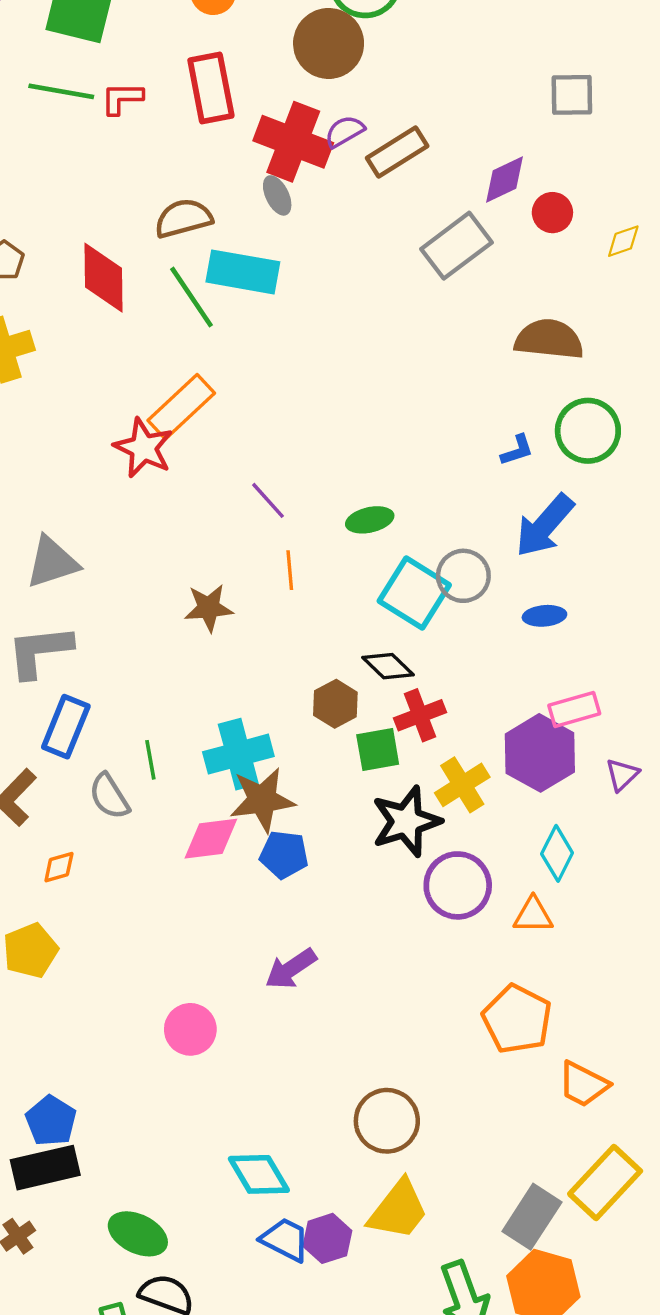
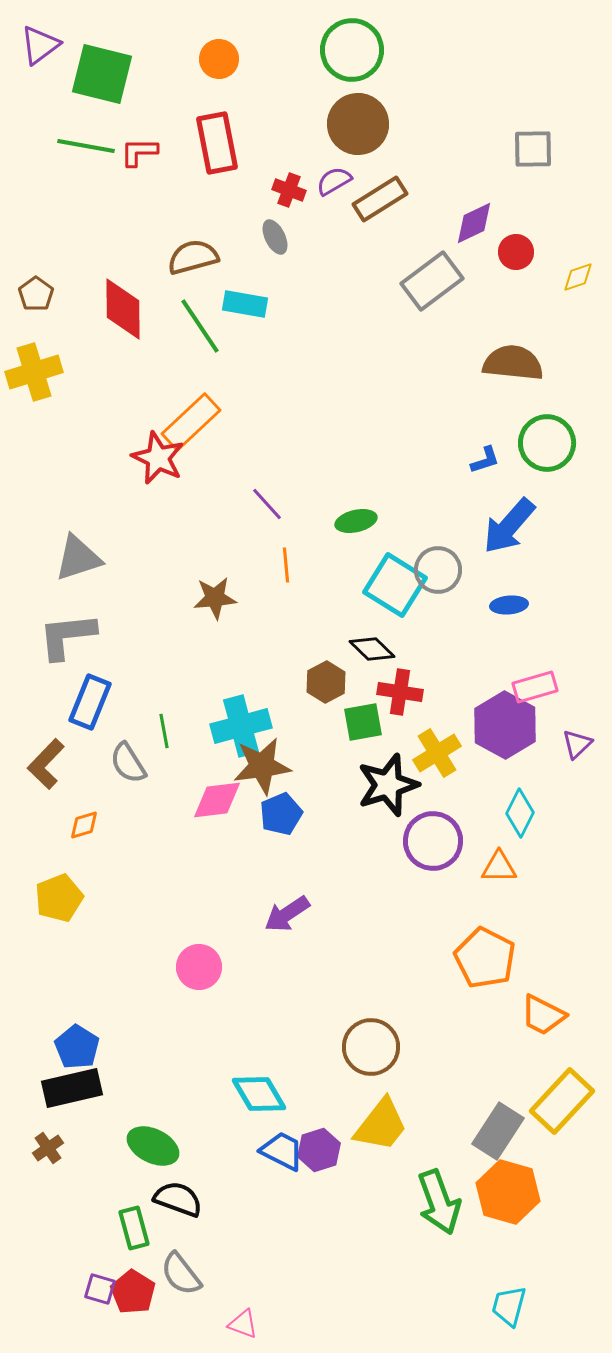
brown circle: (329, 43) -> (358, 124), moved
red cross: (293, 142) -> (289, 190), size x0.5
cyan rectangle: (243, 272) -> (245, 304), size x0.7
red cross: (420, 715) -> (400, 692), turned 30
blue pentagon: (284, 855) -> (281, 814), turned -30

